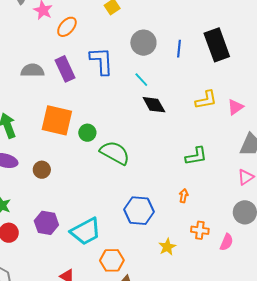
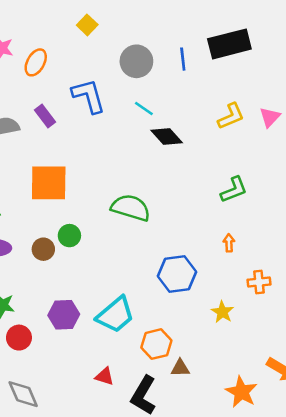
black rectangle: (217, 45) -> (229, 44), turned -72
purple rectangle: (65, 69) -> (45, 116), size x0.7
green circle: (87, 133) -> (69, 236), moved

